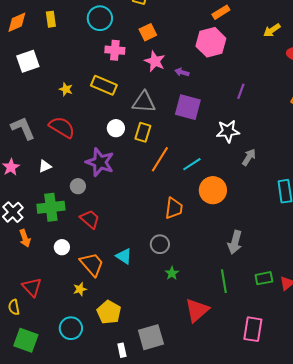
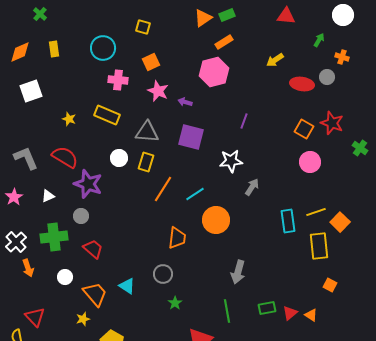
purple star: (100, 162) -> (88, 184), moved

